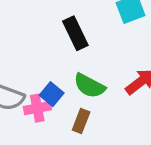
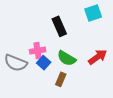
pink cross: (37, 108) -> (38, 51), moved

